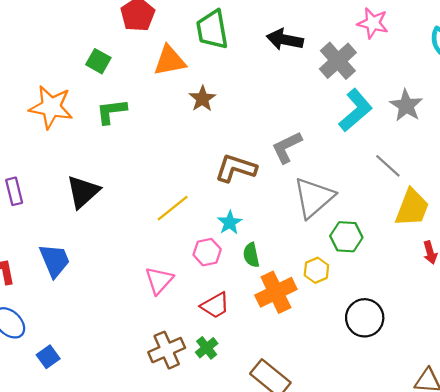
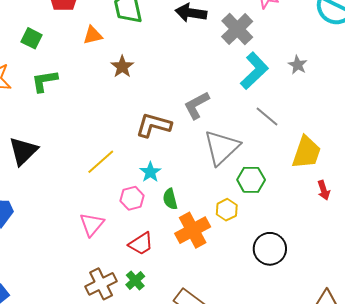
orange triangle: (170, 61) -> (93, 35), size x0.7
gray star: (406, 106) -> (298, 65), size x0.7
gray line: (388, 166) -> (267, 117), moved

